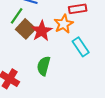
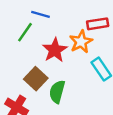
brown square: (26, 29) -> (36, 79), moved

